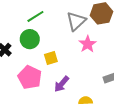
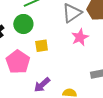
purple arrow: (62, 84) -> (42, 85), moved

